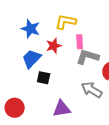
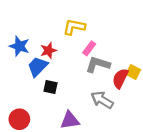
blue star: (31, 29) -> (19, 46), moved
pink rectangle: (80, 42) -> (89, 48), turned 40
red star: (54, 46) -> (48, 50), moved

